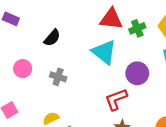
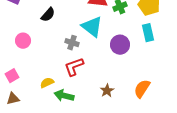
gray cross: (58, 77) -> (72, 43), moved
red L-shape: (116, 99) -> (74, 67), moved

